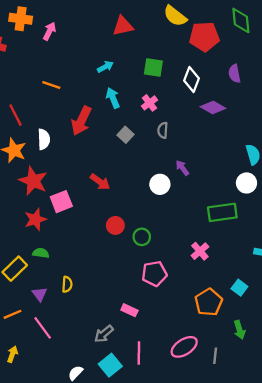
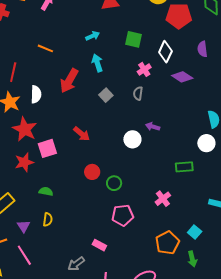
pink cross: (149, 103) -> (144, 69), moved
red line: (15, 115) -> (13, 72), turned 36
purple arrow: (182, 168) -> (153, 127), turned -40
green rectangle: (222, 212) -> (184, 167), size x0.7
green semicircle: (41, 253) -> (46, 191), moved
green arrow: (239, 330) -> (192, 259), moved

